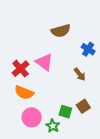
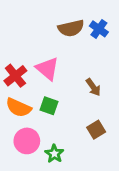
blue cross: (88, 49) -> (99, 29), moved
green square: (65, 112) -> (49, 106), moved

